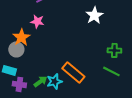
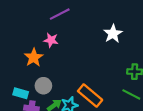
gray circle: (16, 49) -> (43, 86), moved

